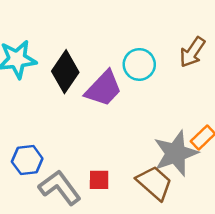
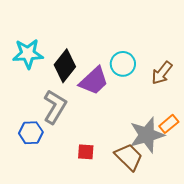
brown arrow: (192, 52) -> (162, 73), moved
gray L-shape: (60, 188) -> (55, 107), moved, turned 64

